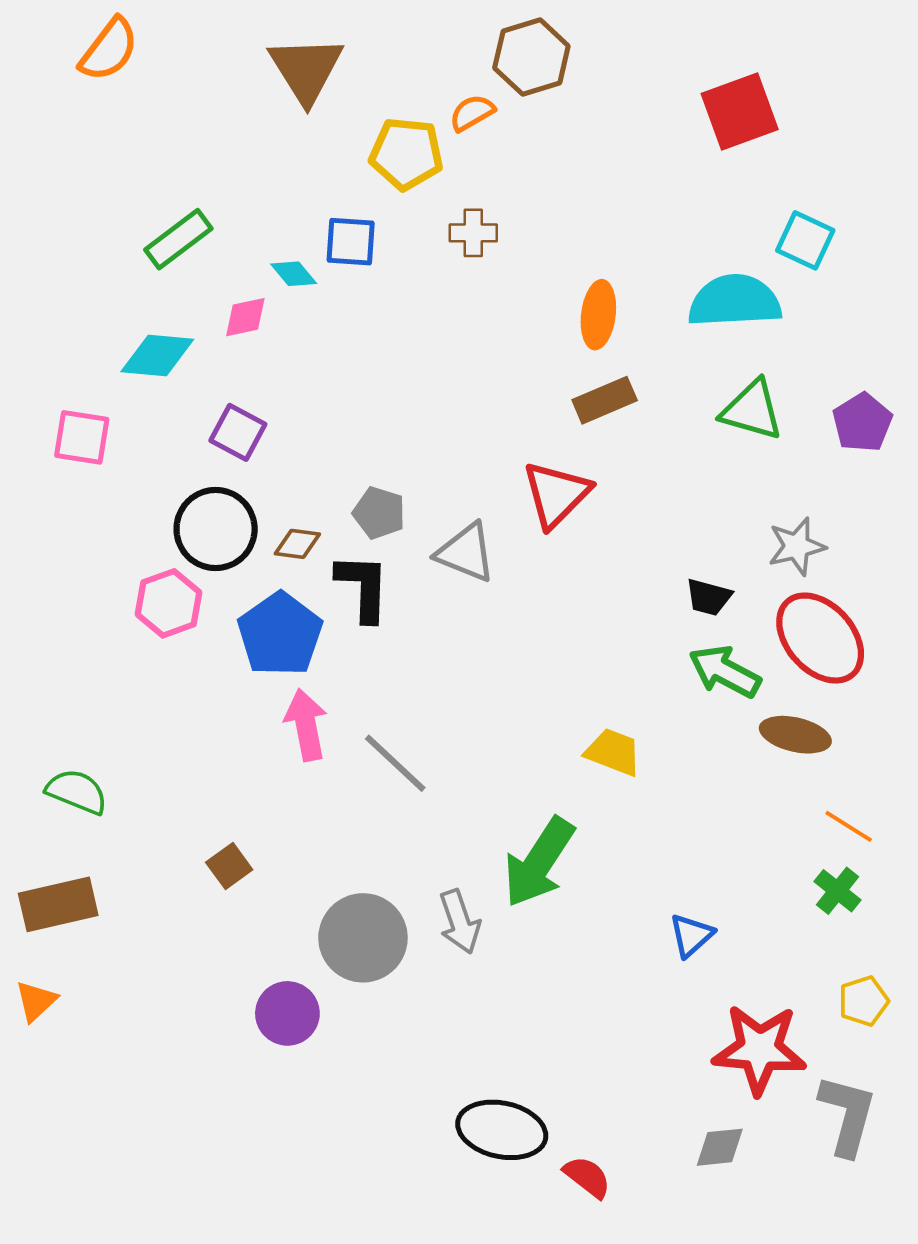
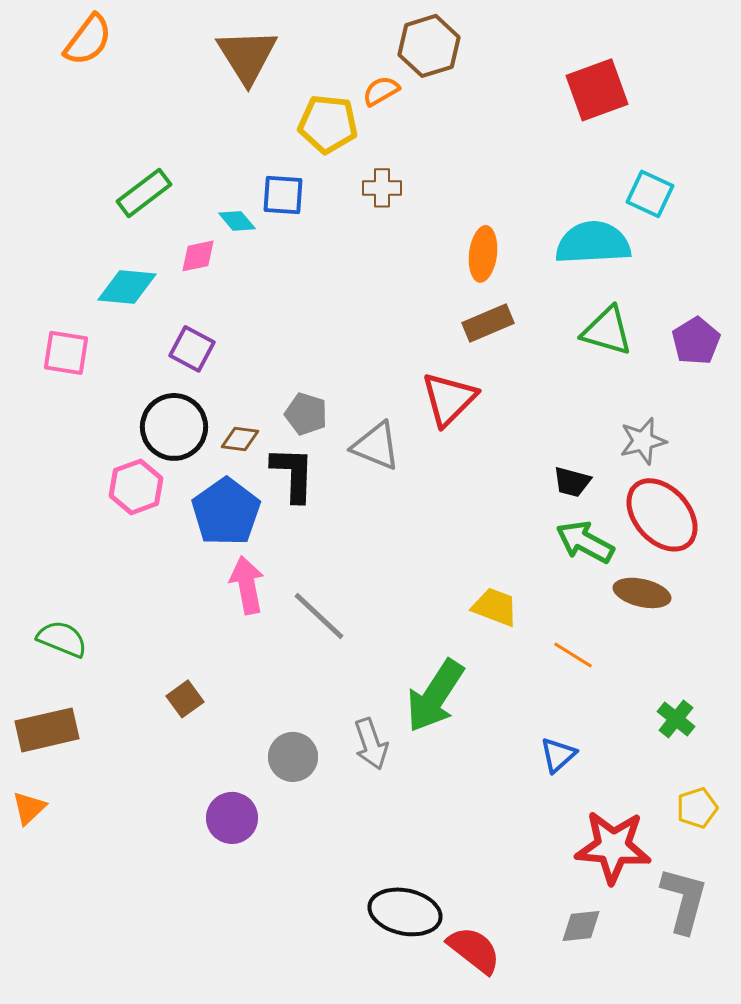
orange line: (849, 826) -> (573, 655), moved
gray circle: (363, 938) -> (293, 757), size x0.7
red semicircle: (587, 1177) -> (474, 950), size x1.4

